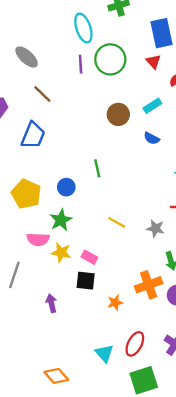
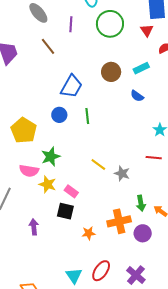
purple line: (81, 64) -> (71, 24), moved
blue trapezoid: (33, 135) -> (71, 86), moved
blue circle: (66, 187) -> (59, 115), moved
gray star: (156, 229) -> (122, 173), moved

